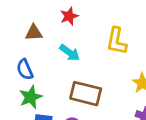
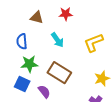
yellow L-shape: (117, 41) -> (93, 43), turned 40
green star: (31, 97) -> (29, 64), moved

